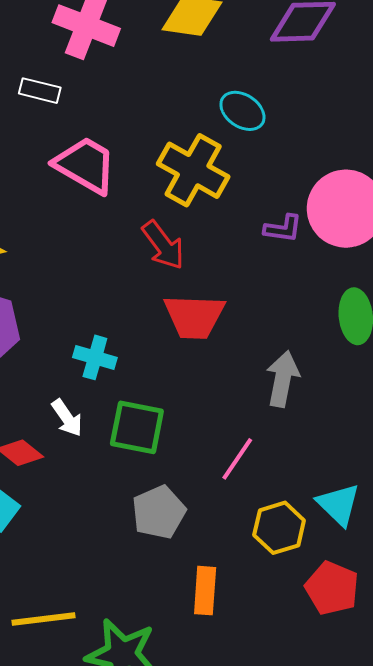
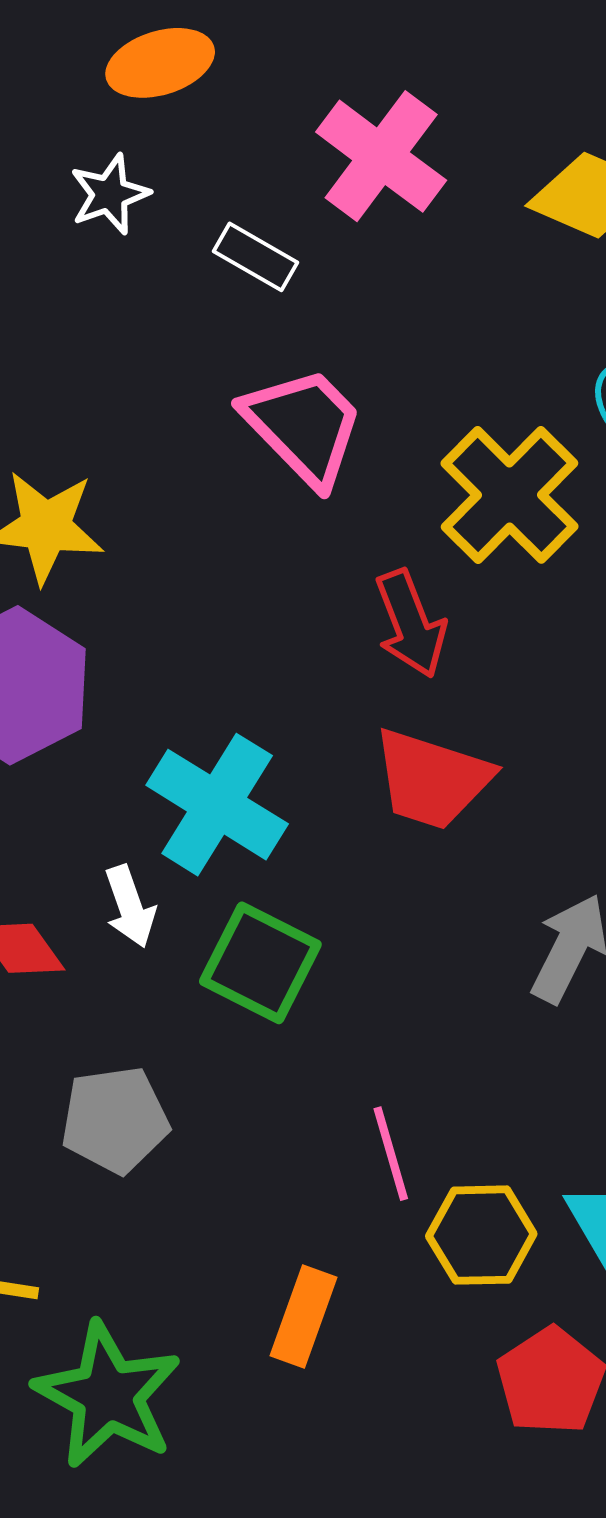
cyan cross: (95, 357) -> (217, 805), size x1.6
pink line: (237, 459) -> (391, 1154), moved, turned -66
gray pentagon: (159, 512) -> (115, 1120), moved

